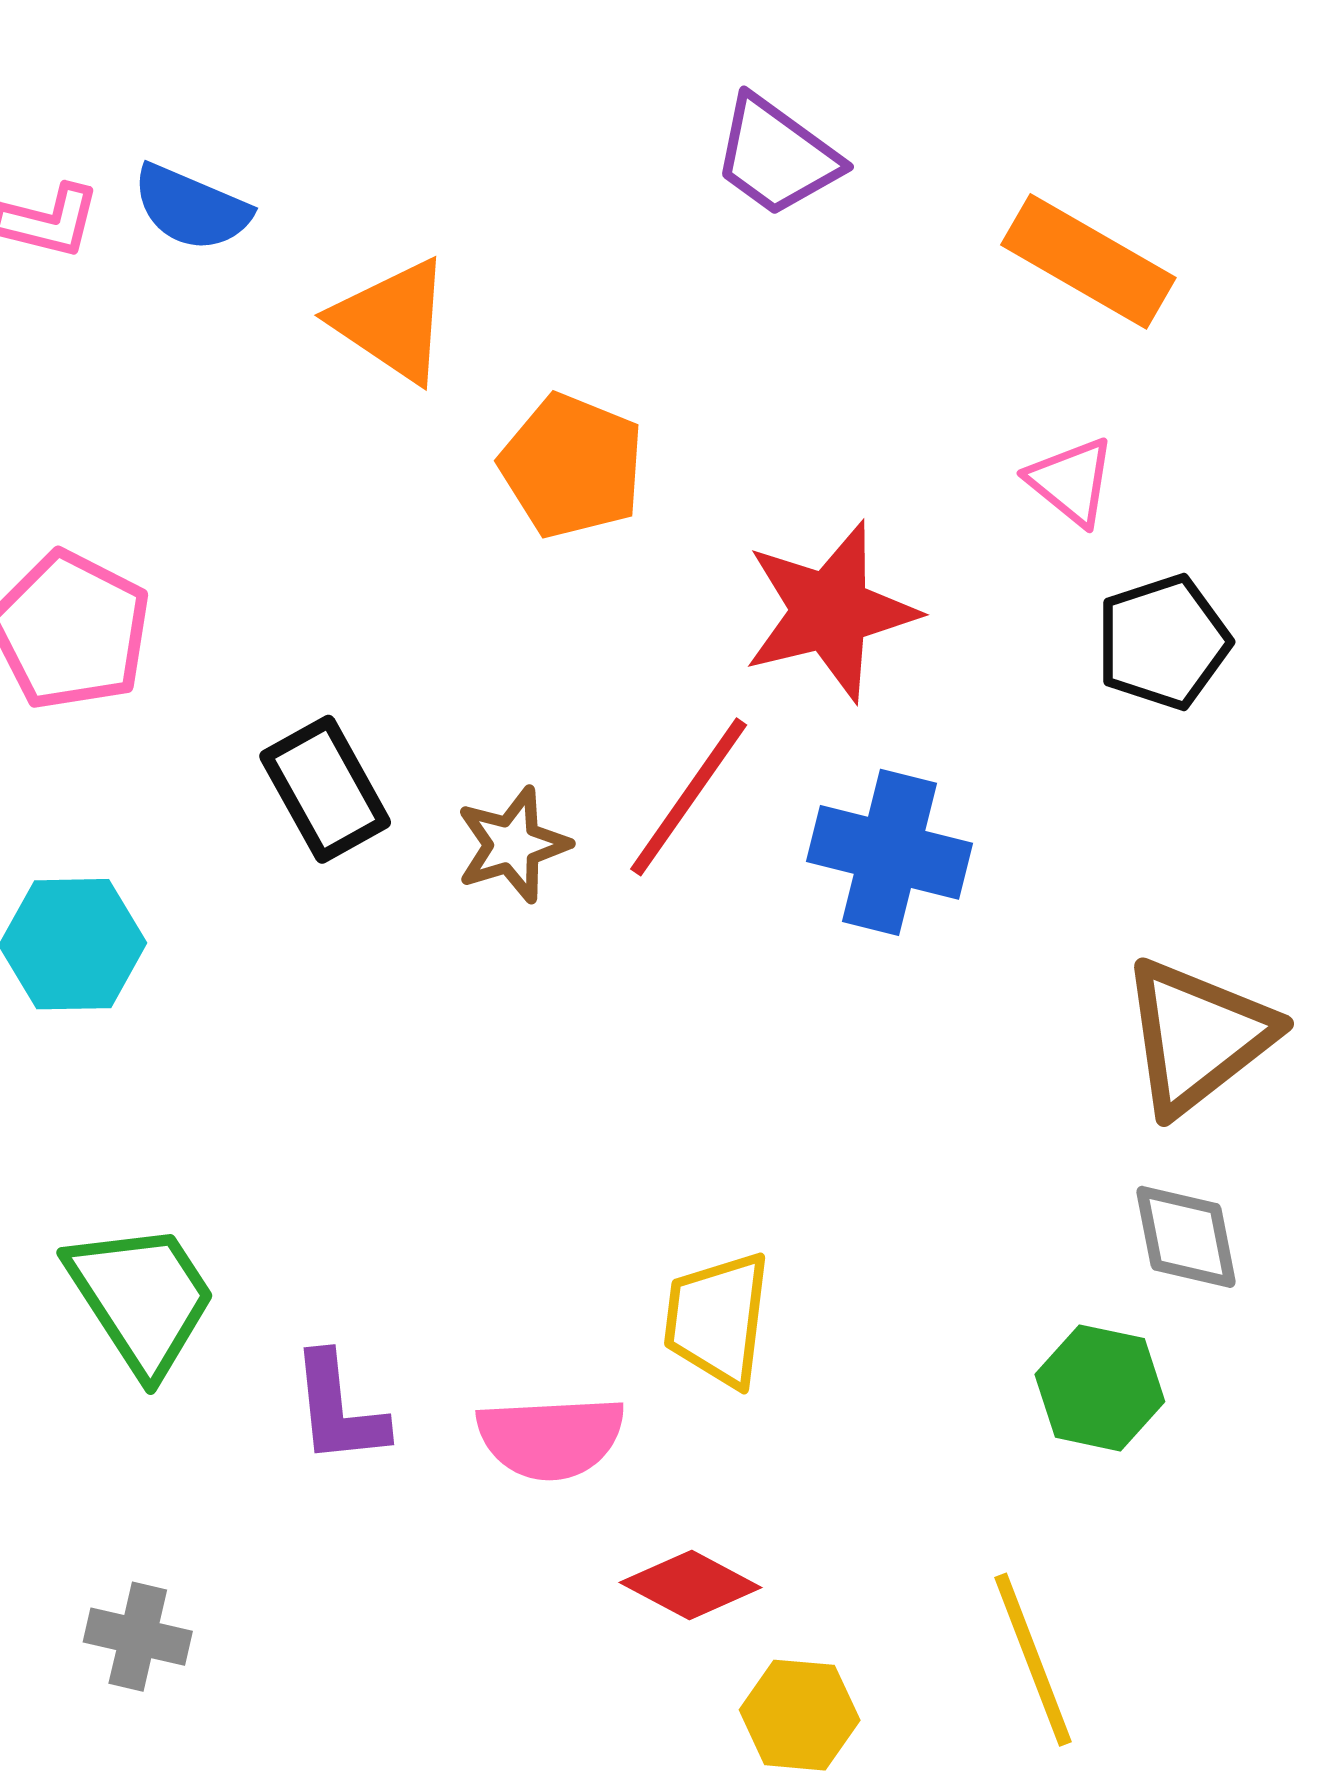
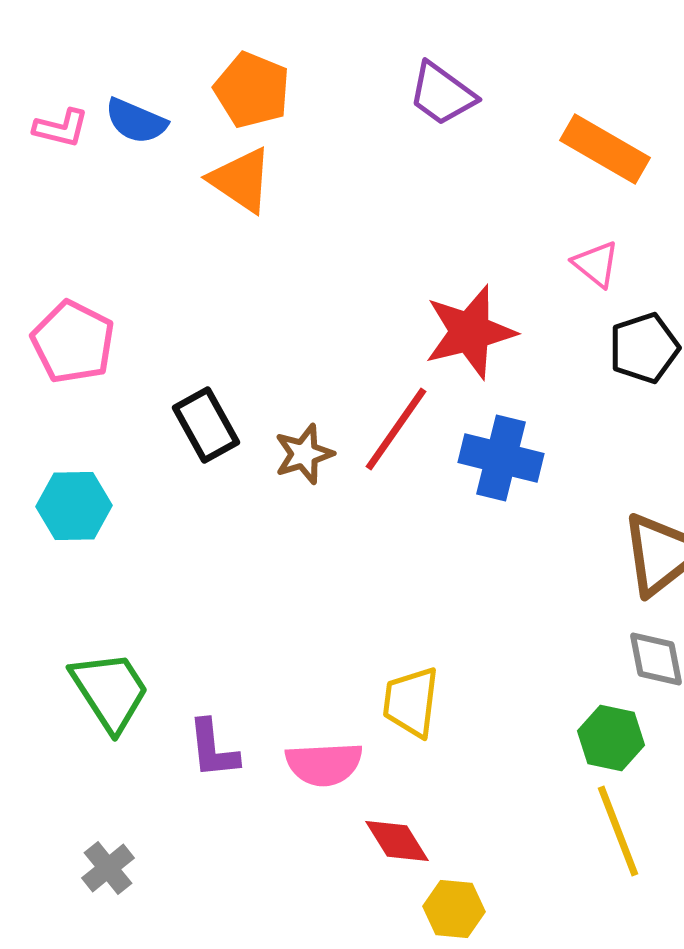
orange pentagon: (572, 466) -> (252, 90), moved
red diamond: (691, 1585) -> (397, 841), turned 30
gray cross: (138, 1637) -> (108, 868), turned 38
yellow line: (1033, 1660) -> (618, 831), moved

